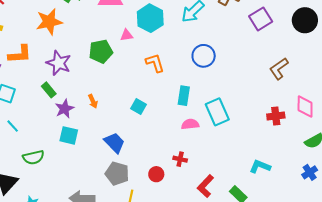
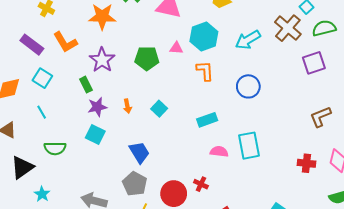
orange L-shape: (20, 54) -> (65, 42), turned 50
orange L-shape: (155, 63) -> (205, 71), moved
cyan rectangle: (184, 96) -> (207, 120), moved, turned 48
cyan square: (139, 106) -> (159, 109), moved
red circle: (156, 174) -> (174, 194), size x1.6

